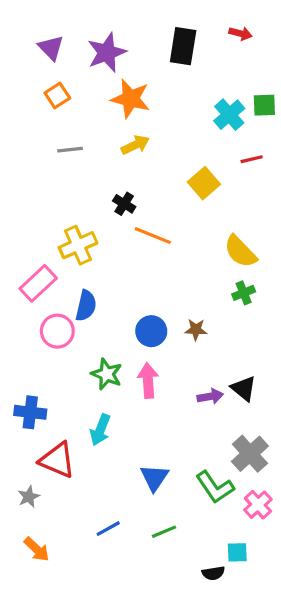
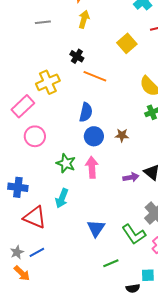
yellow arrow: (135, 145) -> (84, 19), turned -48
blue semicircle: (86, 306) -> (86, 112), moved
gray star: (29, 497) -> (17, 252), moved
blue line: (108, 529) -> (37, 252), moved
green line: (164, 532) -> (111, 263), moved

